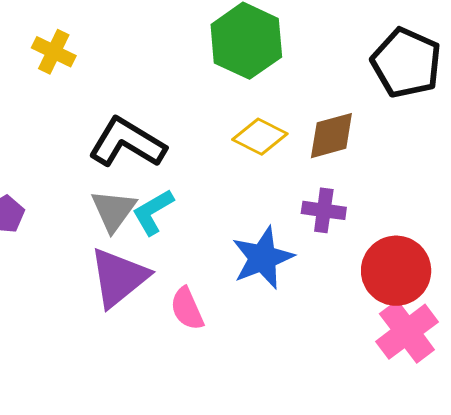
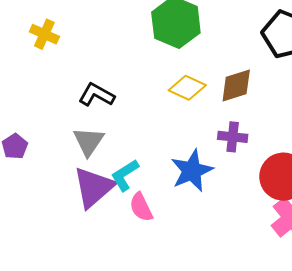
black L-shape: (127, 143) -> (97, 95), size x0.7
cyan L-shape: (153, 212) -> (125, 175), moved

